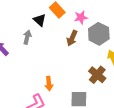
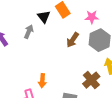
pink star: (81, 17) -> (92, 17), moved

